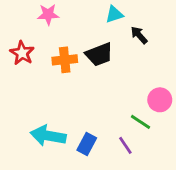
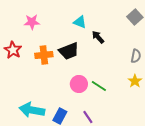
cyan triangle: (114, 14) -> (80, 22), turned 40
pink circle: (160, 100) -> (79, 84), moved
green line: (140, 122) -> (99, 86), moved

